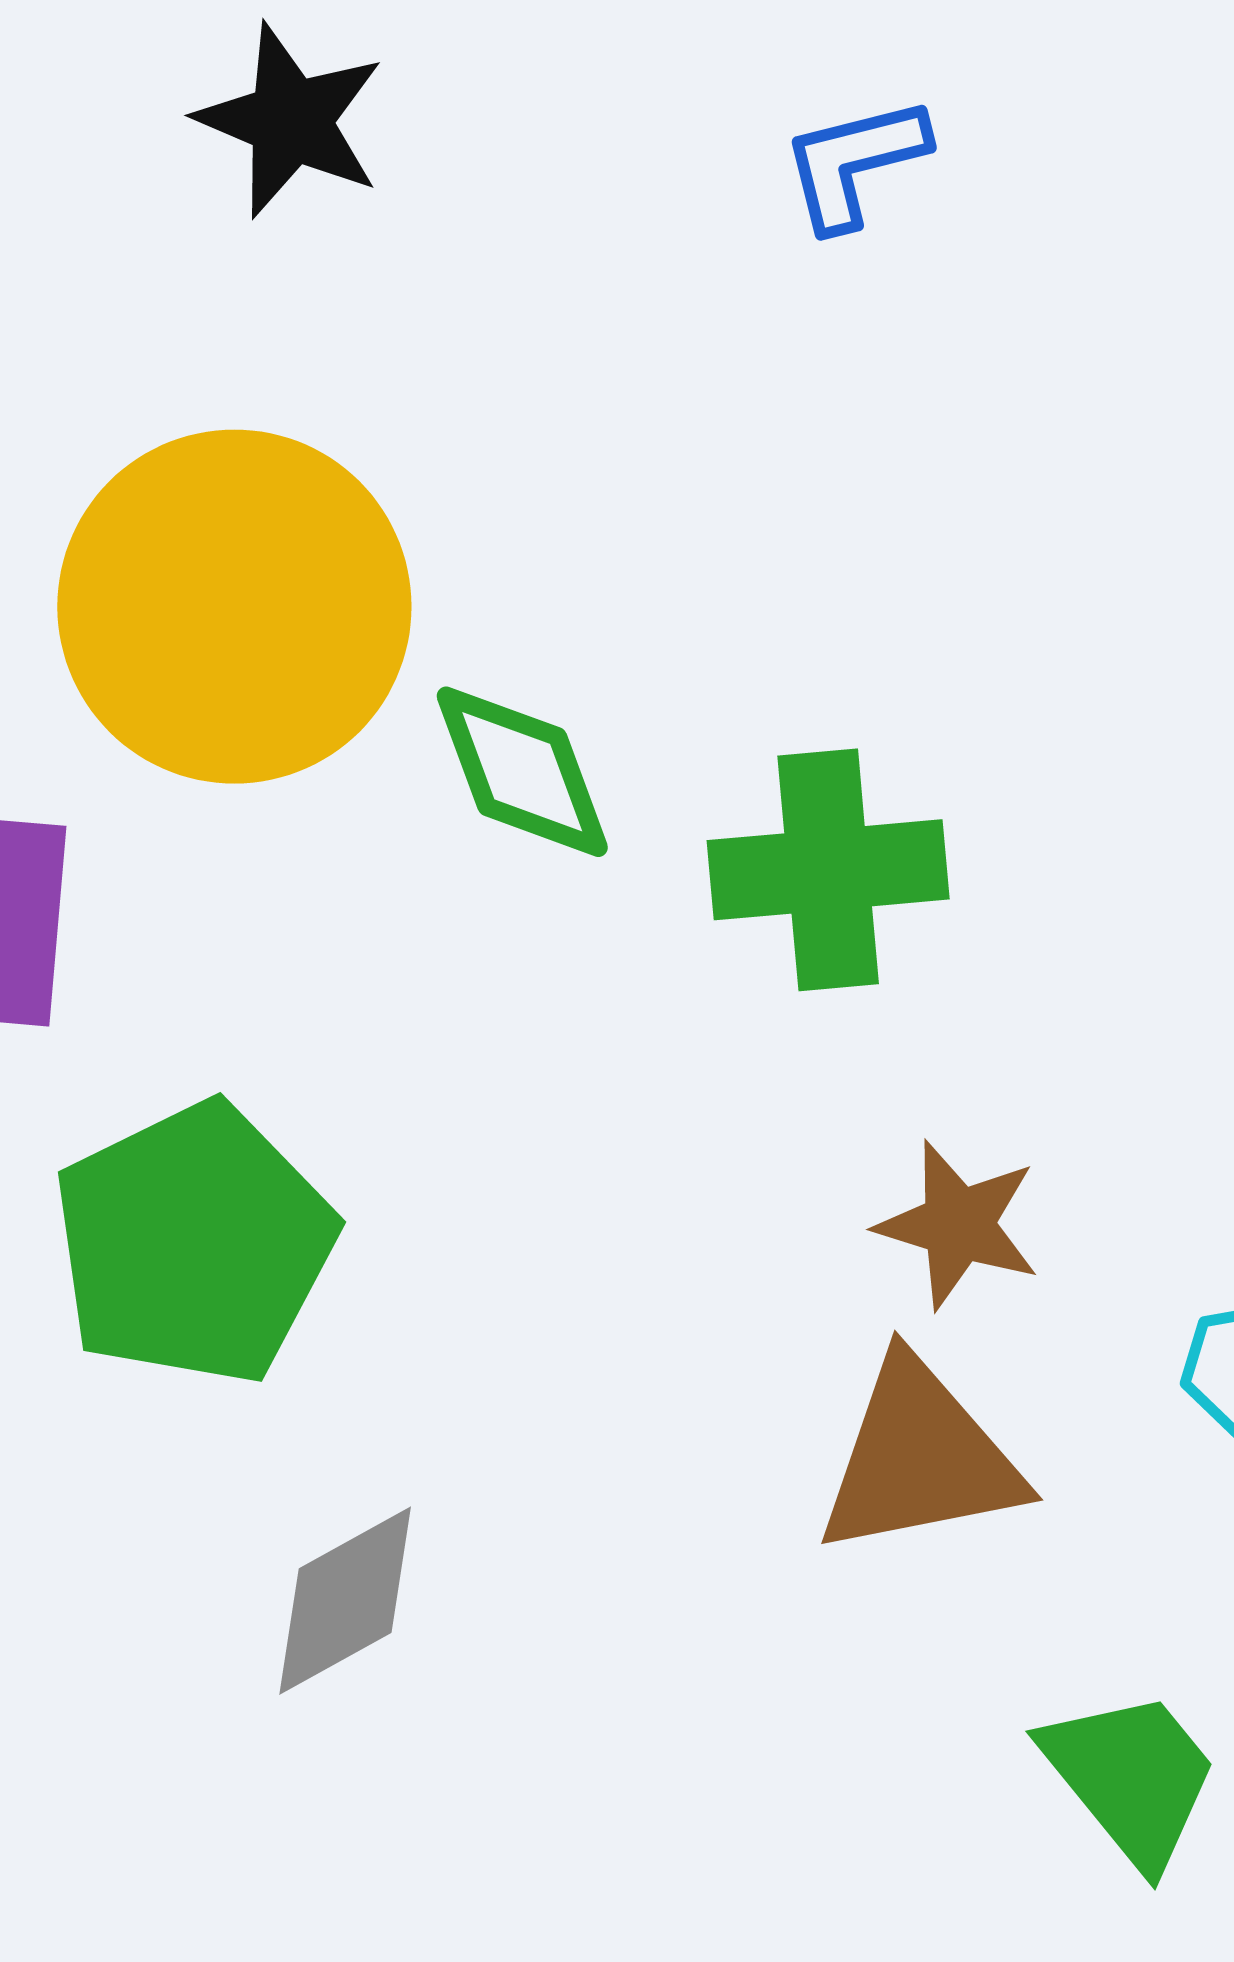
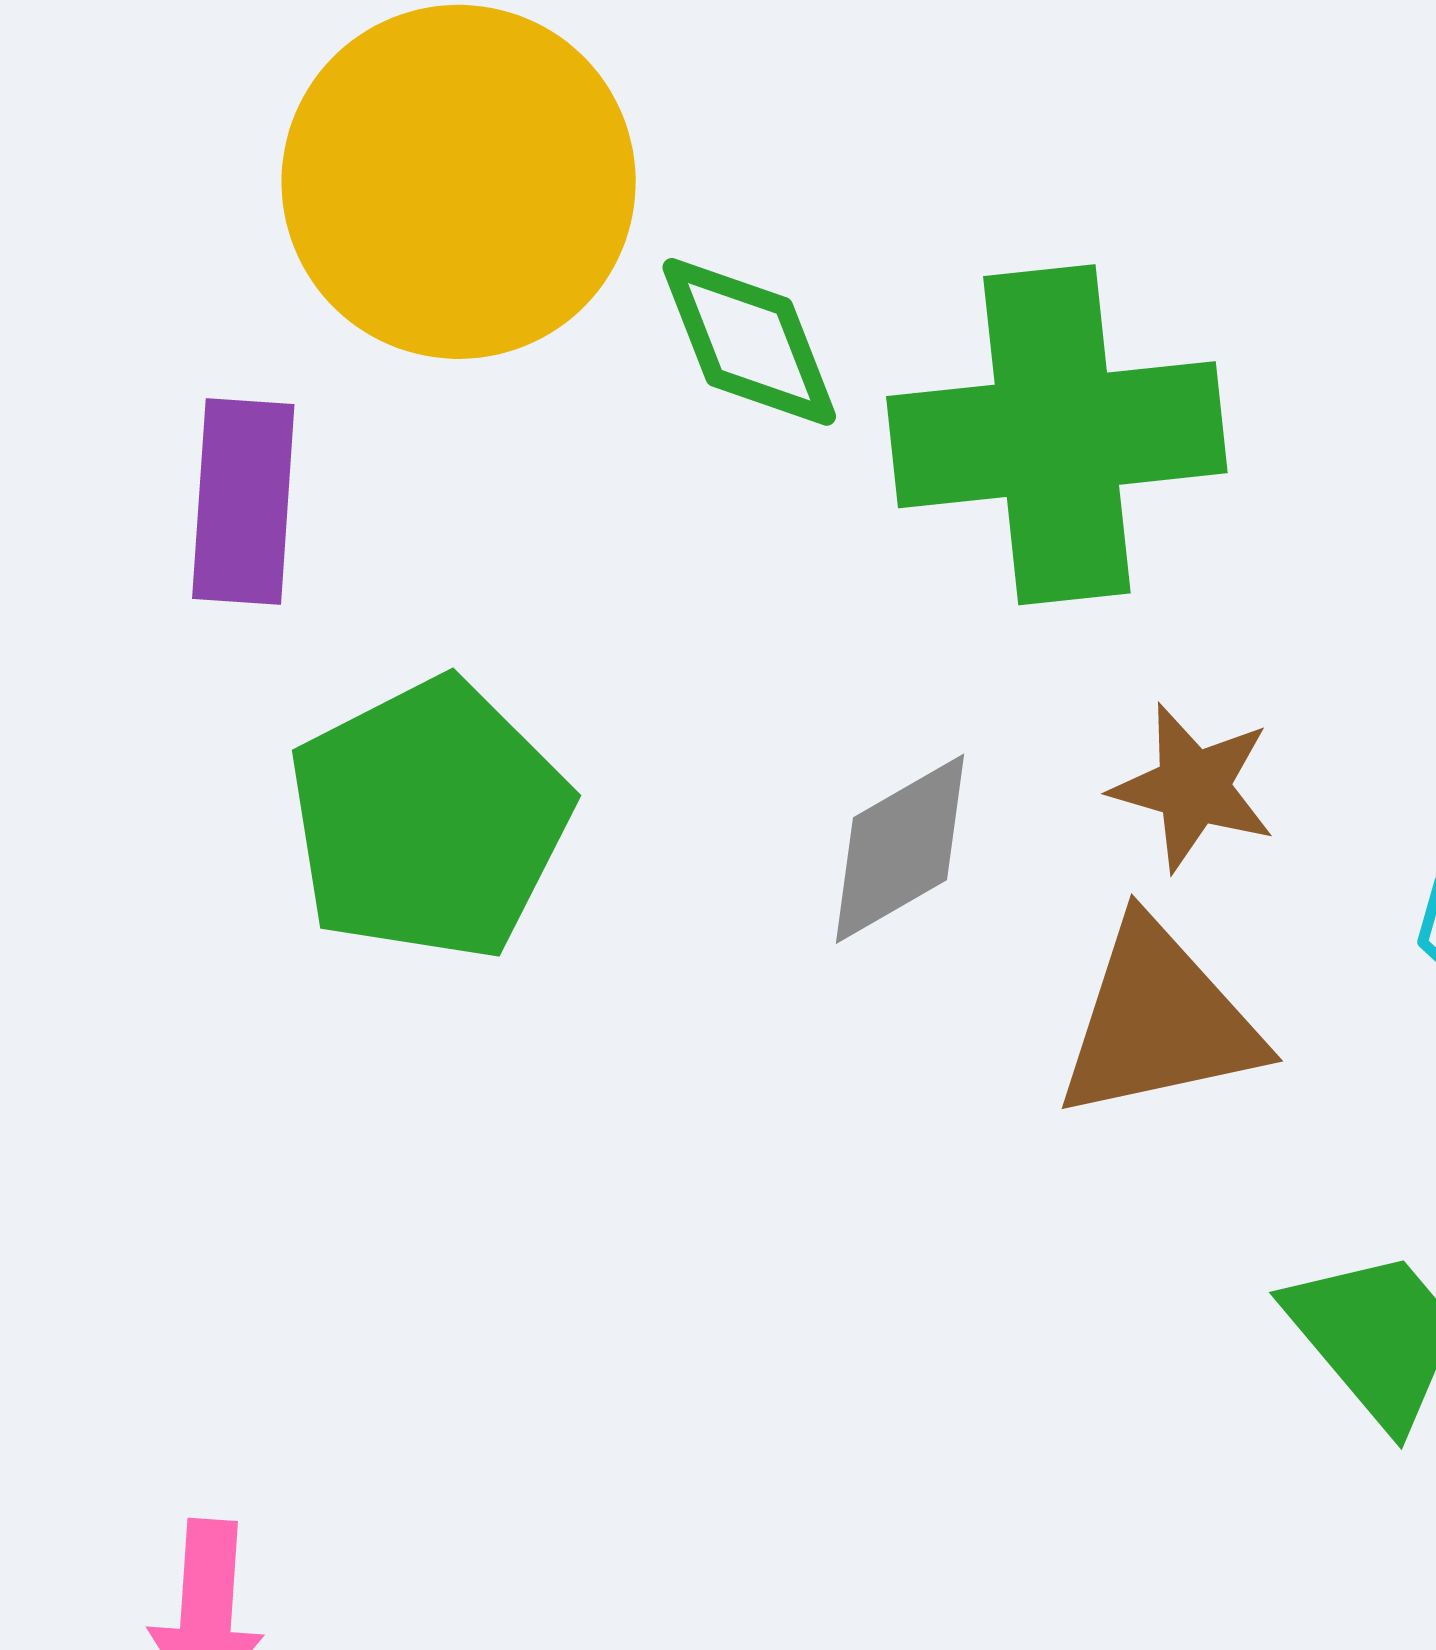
green cross: (828, 870) -> (1057, 435), size x1.4
gray diamond: (345, 1601) -> (900, 849), moved

